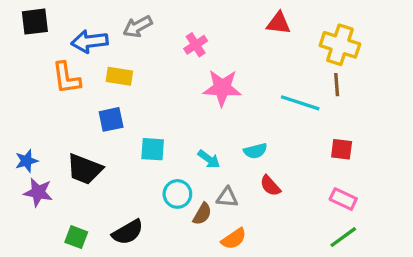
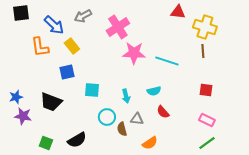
red triangle: (279, 23) -> (178, 12), moved
blue arrow: (90, 41) -> (54, 25), turned -130
pink cross: (196, 45) -> (118, 27), size x1.6
yellow rectangle: (119, 76) -> (72, 46), turned 42
cyan line: (300, 103) -> (167, 61), moved
cyan arrow: (209, 159) -> (126, 96), turned 40
brown semicircle: (202, 214) -> (122, 129), turned 136
orange semicircle: (234, 239) -> (150, 143), moved

